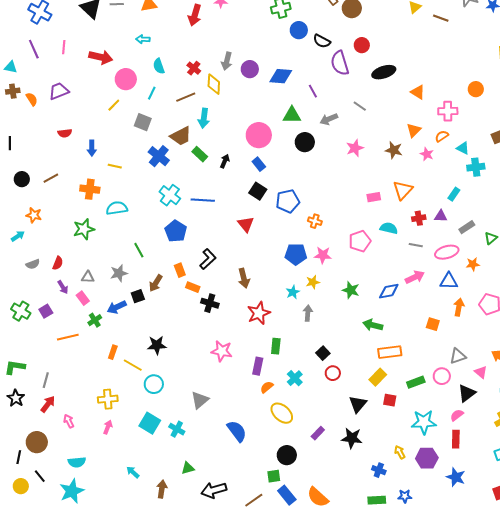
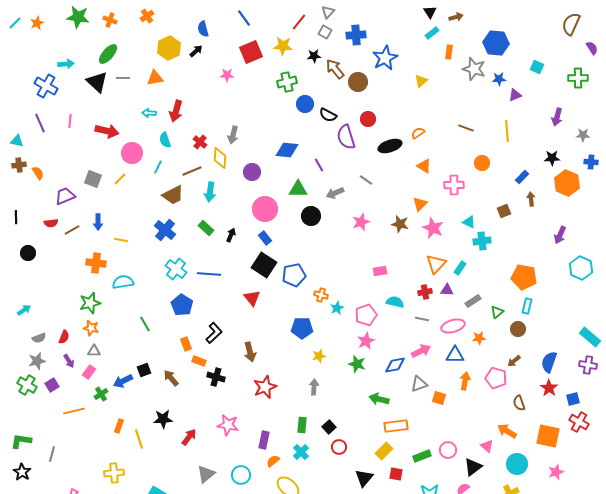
red arrow: (195, 15) -> (176, 111), moved
brown line: (441, 18) -> (466, 128), moved
purple circle: (250, 69) -> (252, 172), moved
purple trapezoid: (59, 91) -> (65, 196), moved
gray square: (143, 122) -> (93, 179), moved
red semicircle: (65, 133) -> (51, 223), moved
brown trapezoid: (181, 136) -> (173, 195), moved
orange semicircle: (442, 136) -> (418, 133), moved
pink star: (427, 154) -> (433, 228), size x1.5
brown line: (51, 178) -> (72, 230), moved
orange triangle: (403, 190) -> (436, 264), moved
black square: (258, 191) -> (264, 265), size x1.4
orange star: (34, 215) -> (91, 328), moved
pink star: (323, 255) -> (366, 341), moved, turned -30
gray star: (119, 273) -> (37, 361), moved
brown arrow: (156, 283) -> (171, 378), moved, turned 108
cyan star: (293, 292) -> (337, 308), moved
pink rectangle: (83, 298) -> (89, 372), turned 72
green rectangle: (276, 346) -> (302, 425), moved
gray triangle: (458, 356) -> (419, 384), moved
yellow line: (133, 365) -> (139, 439), turned 42
cyan circle: (154, 384) -> (241, 475), moved
red arrow: (48, 404) -> (189, 437), moved

